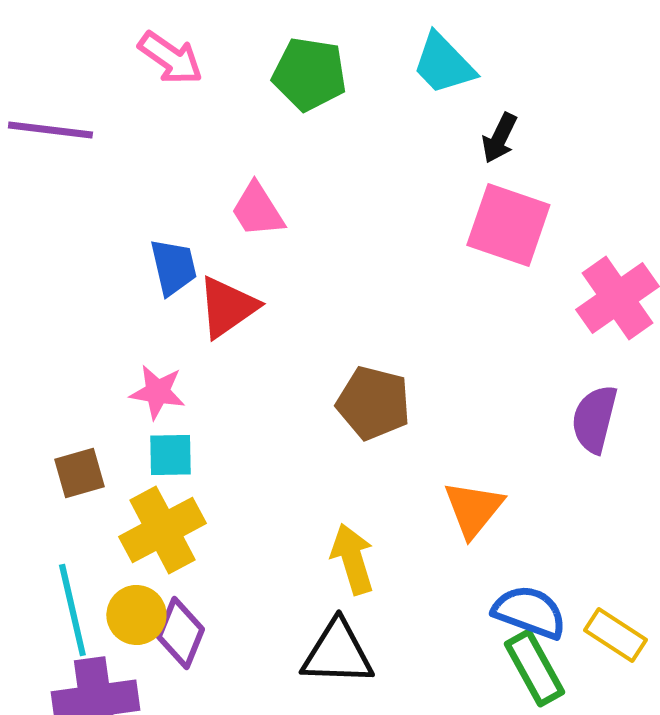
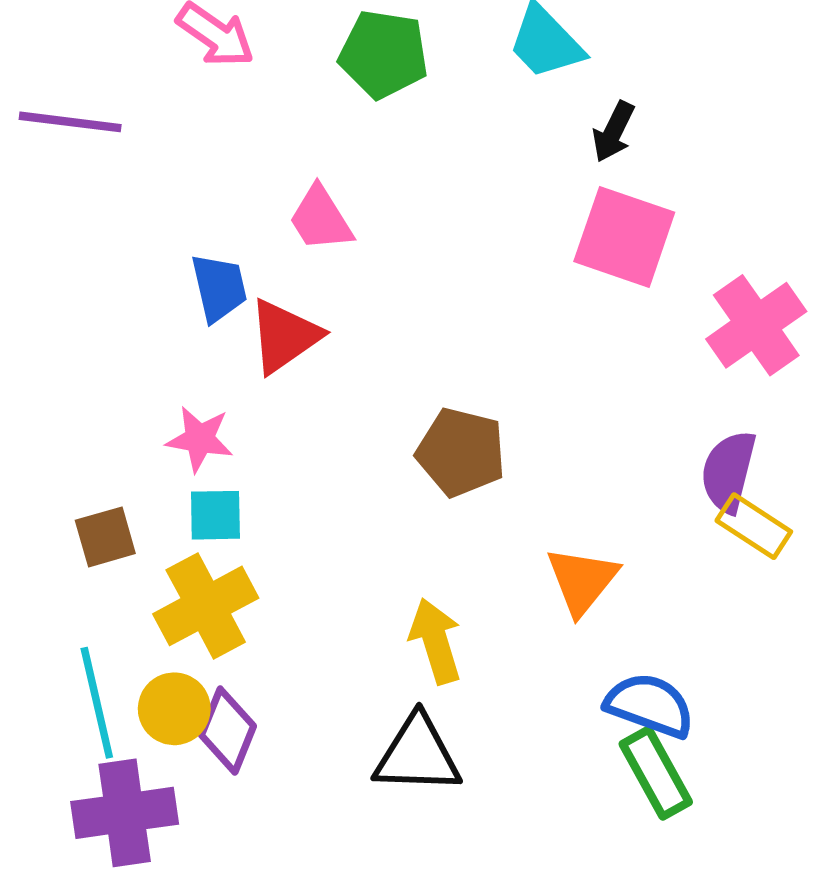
yellow rectangle: (615, 635) -> (754, 526), moved

